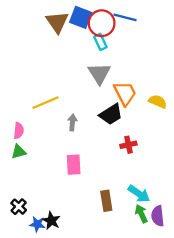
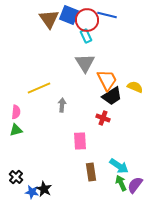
black trapezoid: (111, 114) -> (112, 96), moved
red cross: (128, 145) -> (103, 118), moved, turned 32
pink rectangle: (74, 165) -> (80, 141), moved
purple semicircle: (158, 216) -> (135, 185), turned 42

